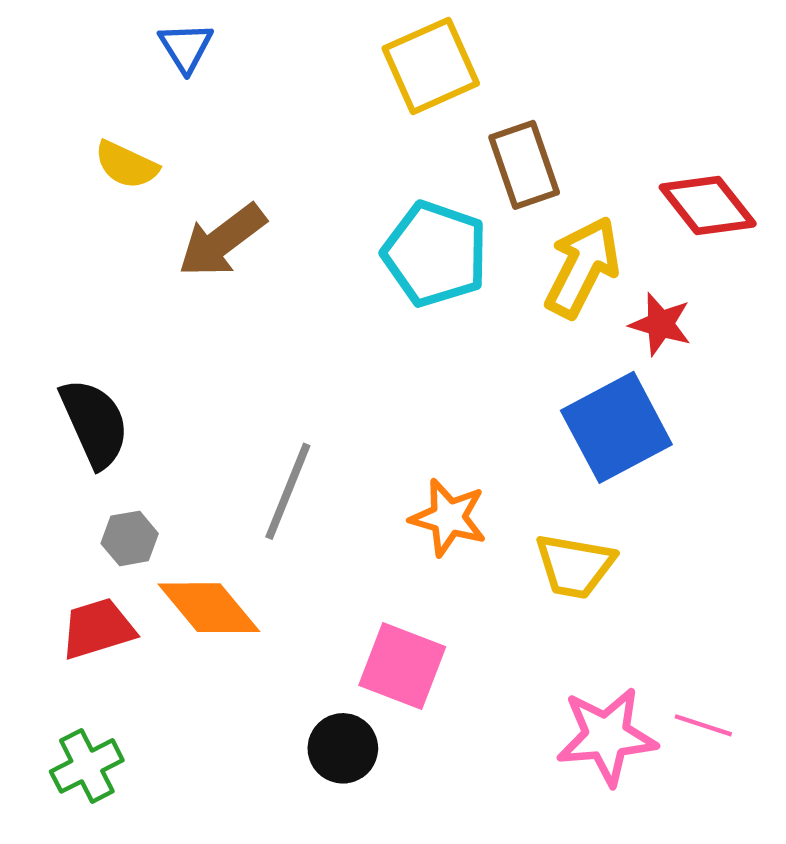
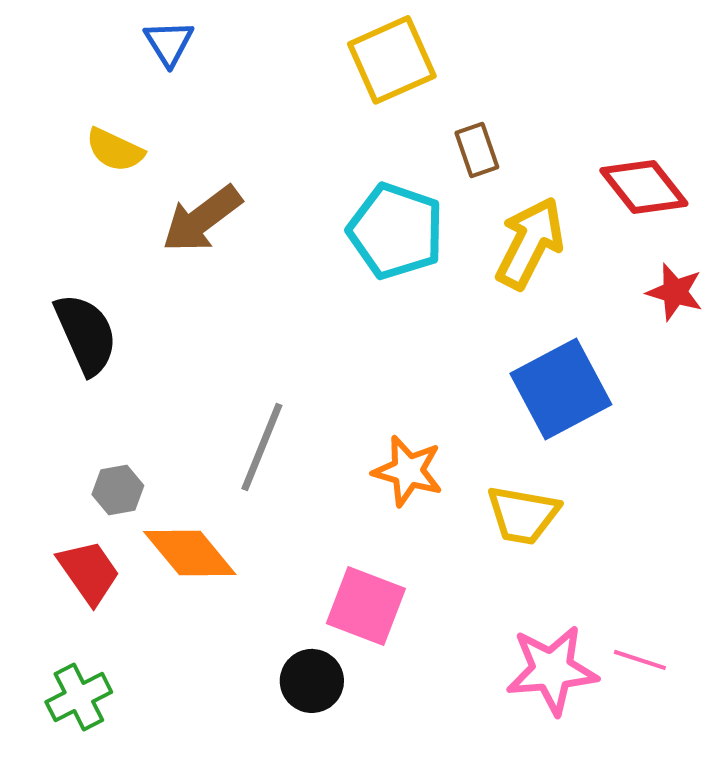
brown rectangle: (524, 165) -> (477, 150), size x0.7
red star: (660, 324) -> (675, 292), moved
black semicircle: (95, 423) -> (86, 334), moved
red trapezoid: (98, 629) -> (89, 572), turned 72

